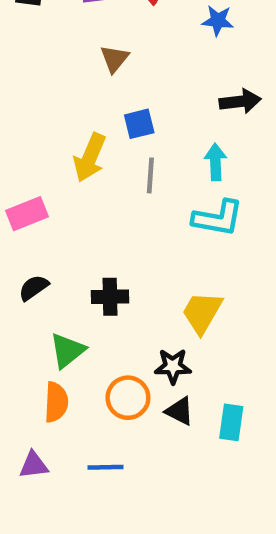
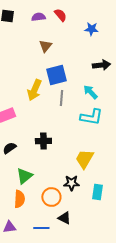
blue square: (139, 124) -> (56, 75), size x1.5
cyan arrow: (215, 162) -> (90, 92), turned -42
black cross: (110, 297) -> (43, 141), moved
black triangle: (180, 411) -> (64, 218), moved
cyan rectangle: (231, 422) -> (97, 192), moved

